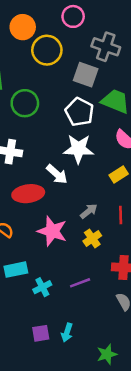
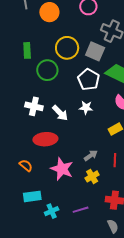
yellow circle: (47, 50) -> (67, 48), moved
white star: (78, 149) -> (86, 108), size x0.6
white arrow: (57, 174) -> (60, 113), moved

